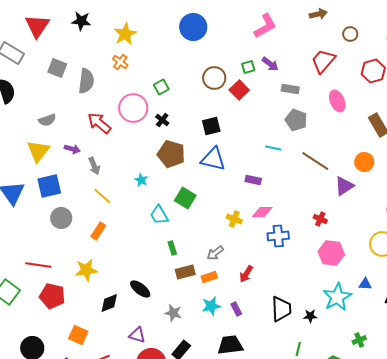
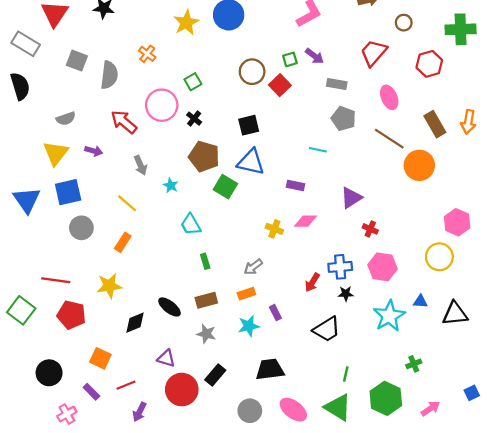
yellow star: (125, 34) -> (186, 23), moved
brown line: (315, 161) -> (389, 139), moved
orange circle: (364, 162) -> (419, 165), size x1.4
gray arrow: (94, 166) -> (141, 165), moved
purple triangle: (344, 186) -> (351, 198), moved
green square: (185, 198) -> (225, 187), moved
blue cross: (278, 236) -> (340, 267), moved
brown rectangle: (185, 272) -> (206, 300), moved
red arrow: (246, 274) -> (312, 282), moved
purple rectangle: (236, 309) -> (275, 313), moved
black trapezoid: (281, 309) -> (327, 329), turned 60
black star: (310, 316) -> (346, 294), moved

